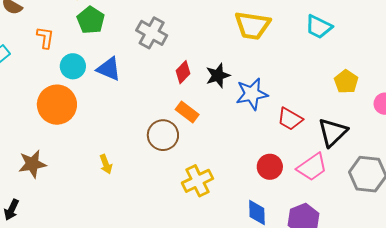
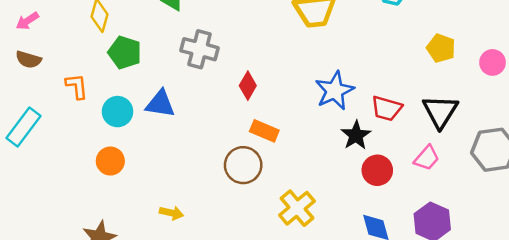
black star: (218, 76) -> (356, 135), moved
orange circle: (57, 105) -> (110, 161), size x0.6
yellow arrow: (106, 164) -> (171, 213), moved, turned -42
pink trapezoid: (312, 167) -> (427, 158), size x0.7

